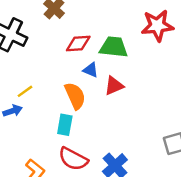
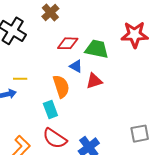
yellow line: (25, 91) -> (20, 79), turned 32
cyan rectangle: (65, 125) -> (50, 109), turned -36

